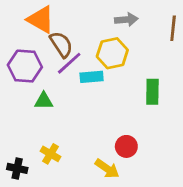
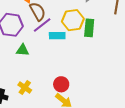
green rectangle: (152, 92) -> (89, 28), moved
red circle: (126, 146) -> (61, 84), moved

